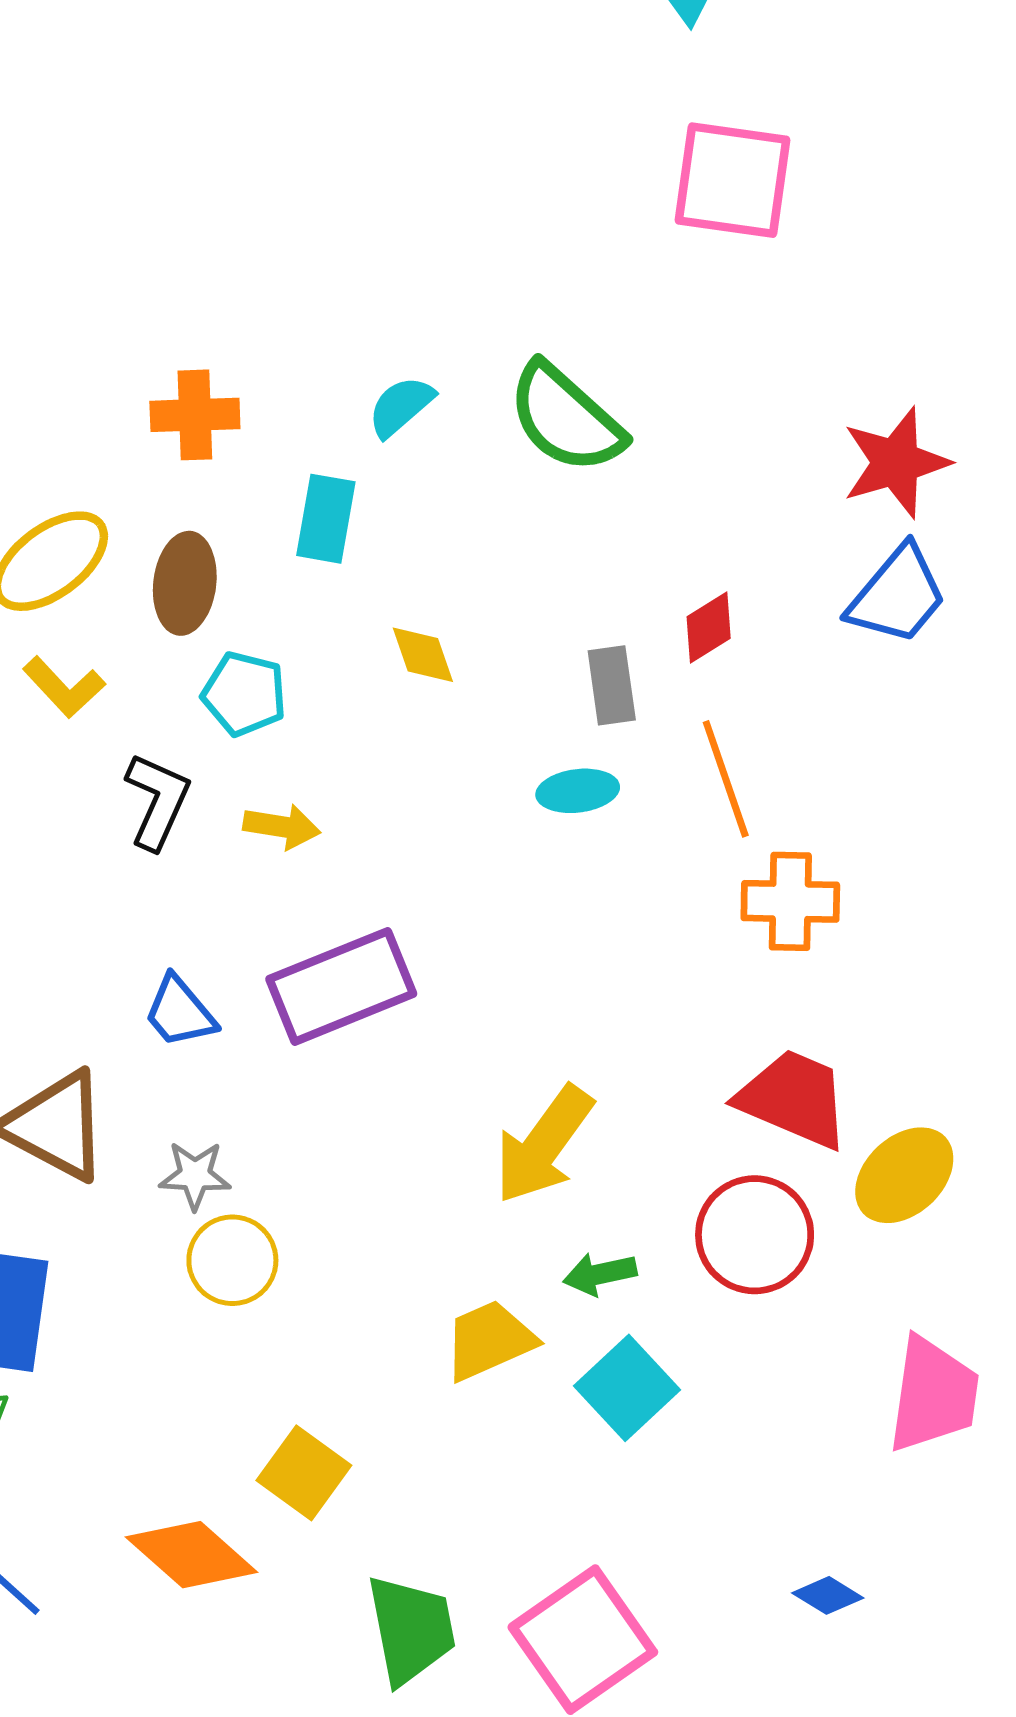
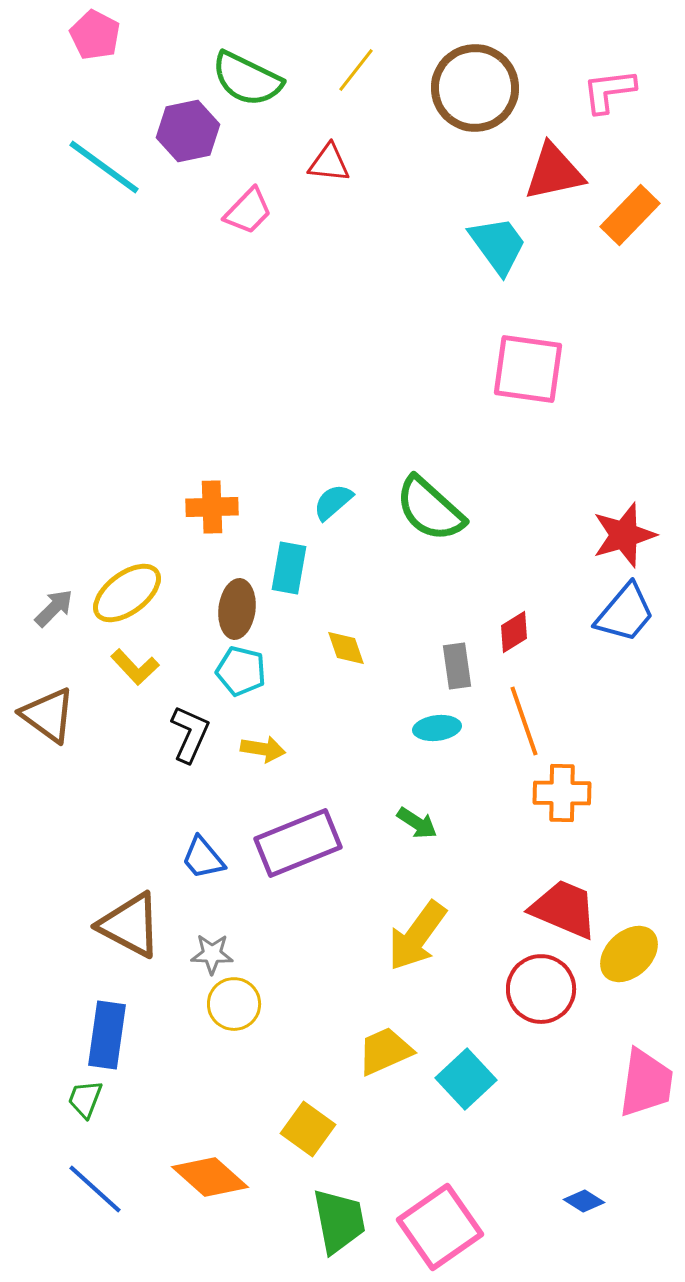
brown ellipse: (185, 583) -> (237, 609), moved
green arrow: (600, 1274) -> (417, 823), moved, turned -135
yellow square: (304, 1473) -> (308, 1129), moved

